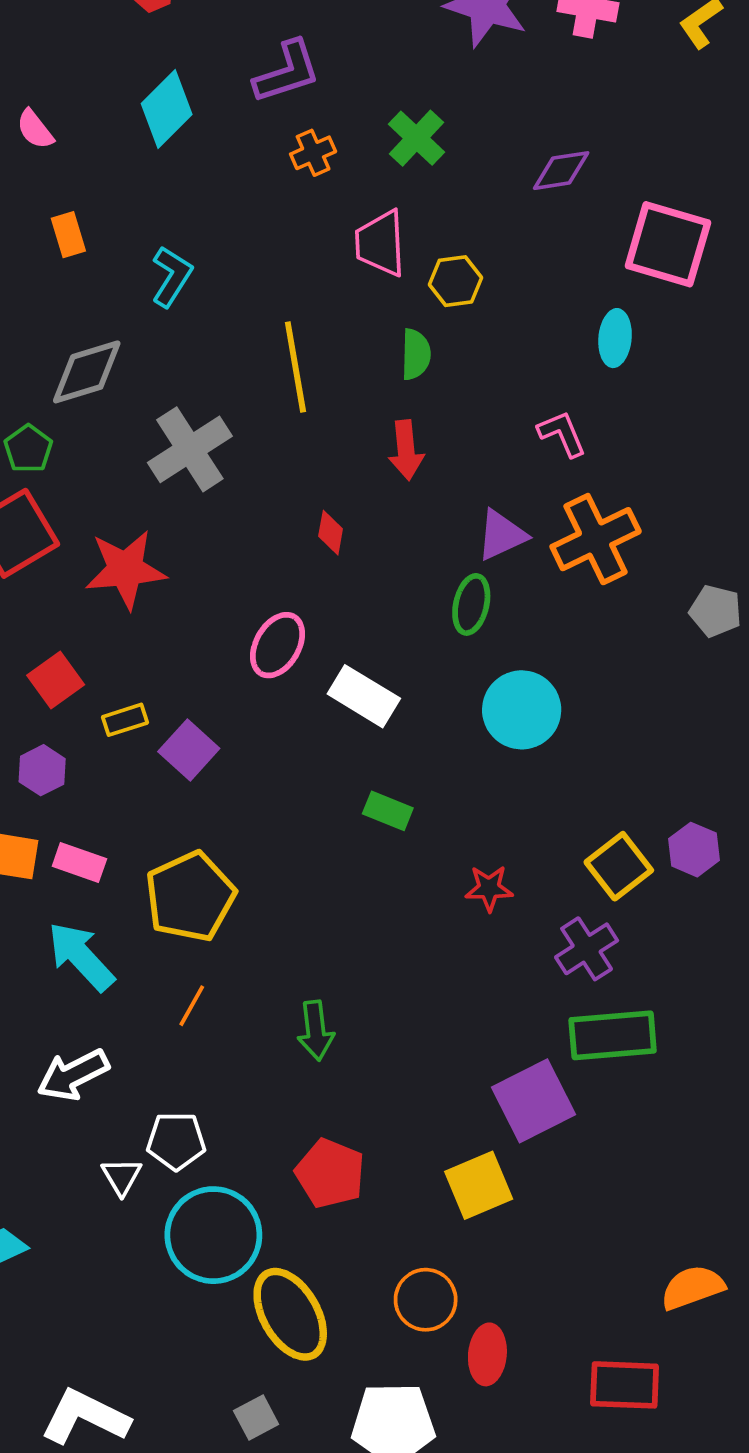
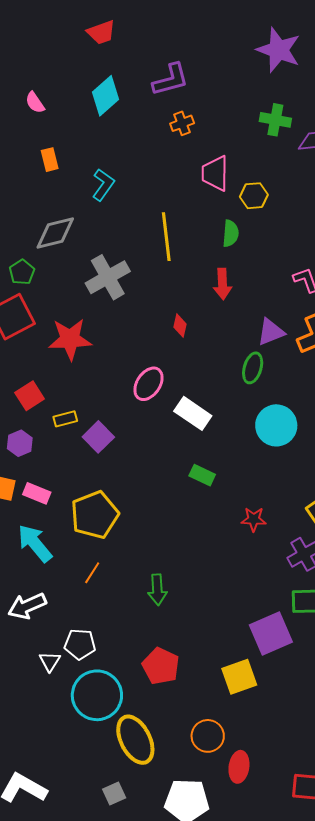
green cross: (416, 138) -> (275, 120), moved, turned -36

